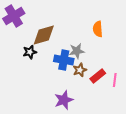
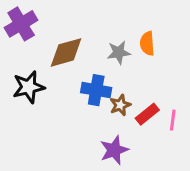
gray star: (77, 51) -> (119, 52), moved
black star: (30, 52) -> (29, 87), moved, size x1.5
purple star: (64, 100) -> (114, 150), moved

